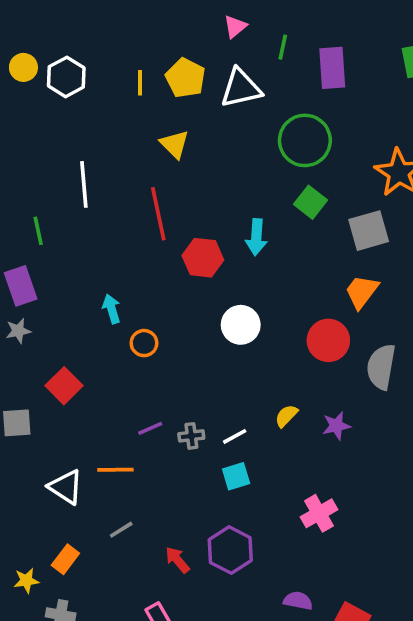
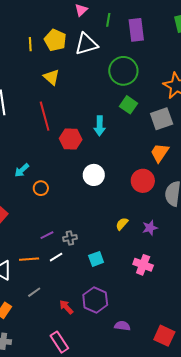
cyan arrow: (112, 309) -> (22, 170), turned -112
white line: (235, 436) -> (56, 257), moved
pink cross: (319, 513) -> (143, 265), moved, turned -36
purple semicircle: (298, 601) -> (122, 326), moved

